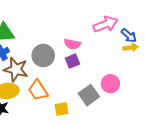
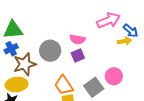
yellow arrow: (131, 47) -> (124, 41), moved
brown star: (16, 69) -> (25, 64), turned -30
orange trapezoid: (38, 90) -> (64, 85), moved

